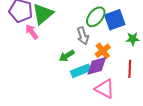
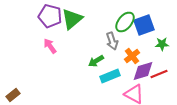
pink arrow: (32, 32) -> (50, 46), moved
purple diamond: (97, 66) -> (143, 71), moved
red line: (130, 69) -> (159, 74), turned 66

